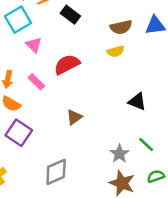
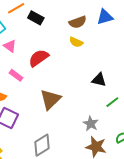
yellow semicircle: (116, 51) -> (76, 42), turned 48
brown triangle: (74, 117) -> (50, 99), size x1.6
green line: (146, 145) -> (112, 102), moved, turned -72

